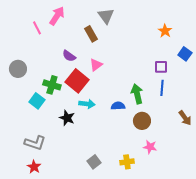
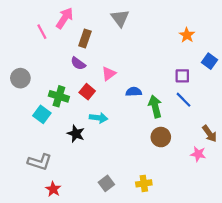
brown rectangle: (91, 34) -> (85, 39), moved, turned 49
red square: (77, 81) -> (87, 92), size x0.6
blue line: (162, 88) -> (183, 100), turned -49
blue semicircle: (118, 106) -> (134, 92), moved
pink star: (150, 147) -> (198, 154), moved
red star: (34, 167) -> (53, 189), moved

